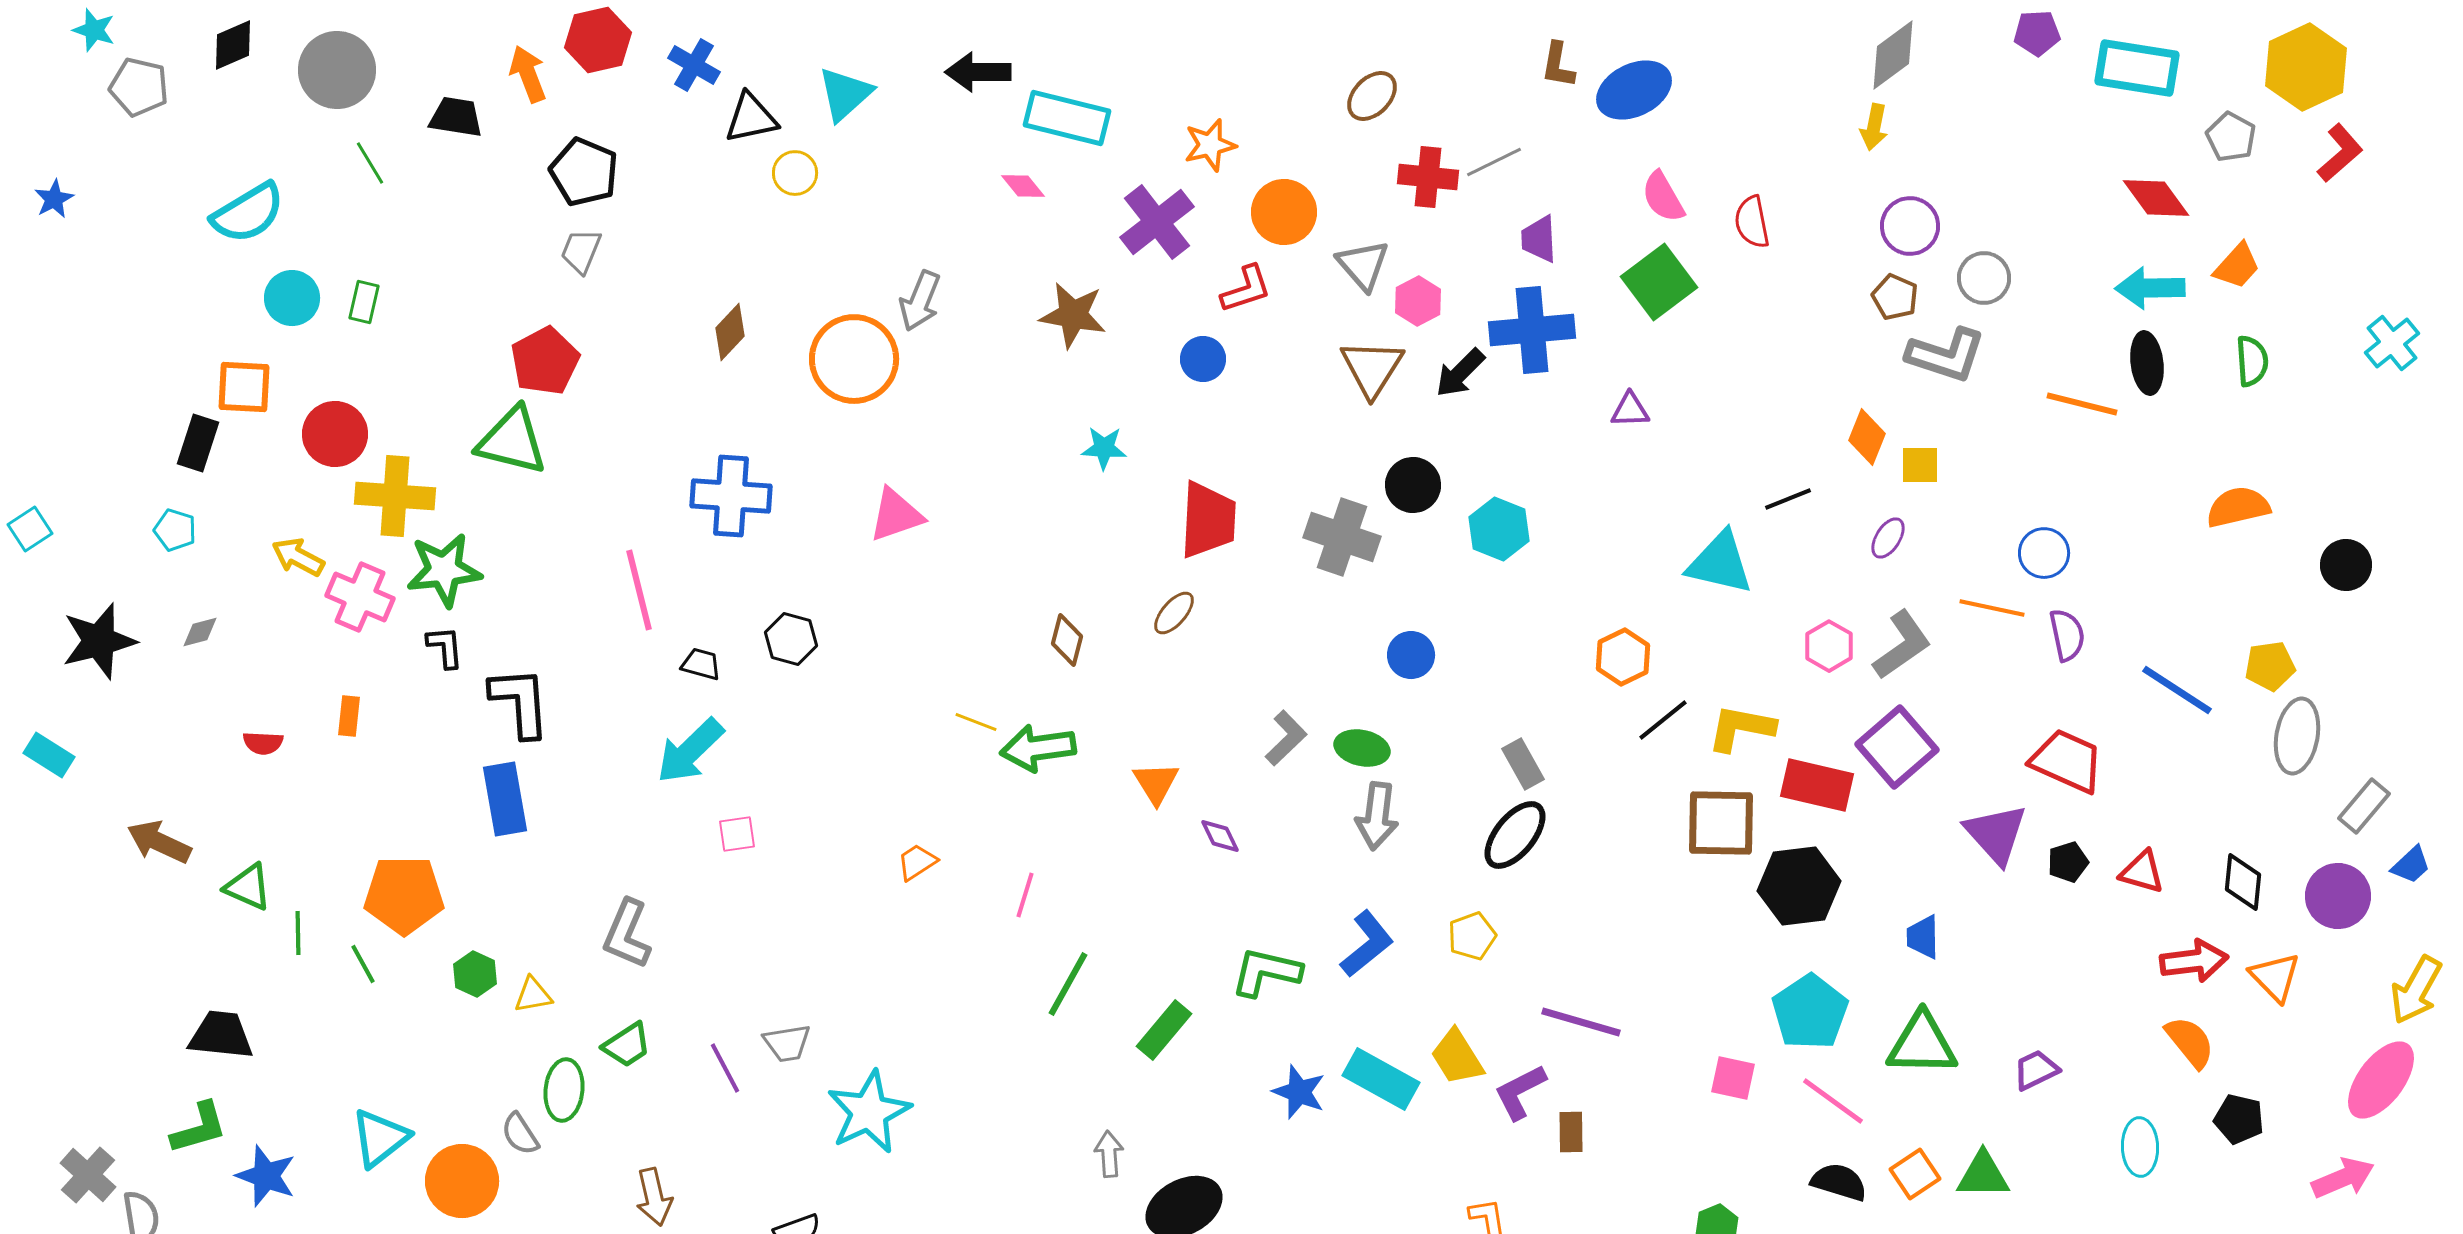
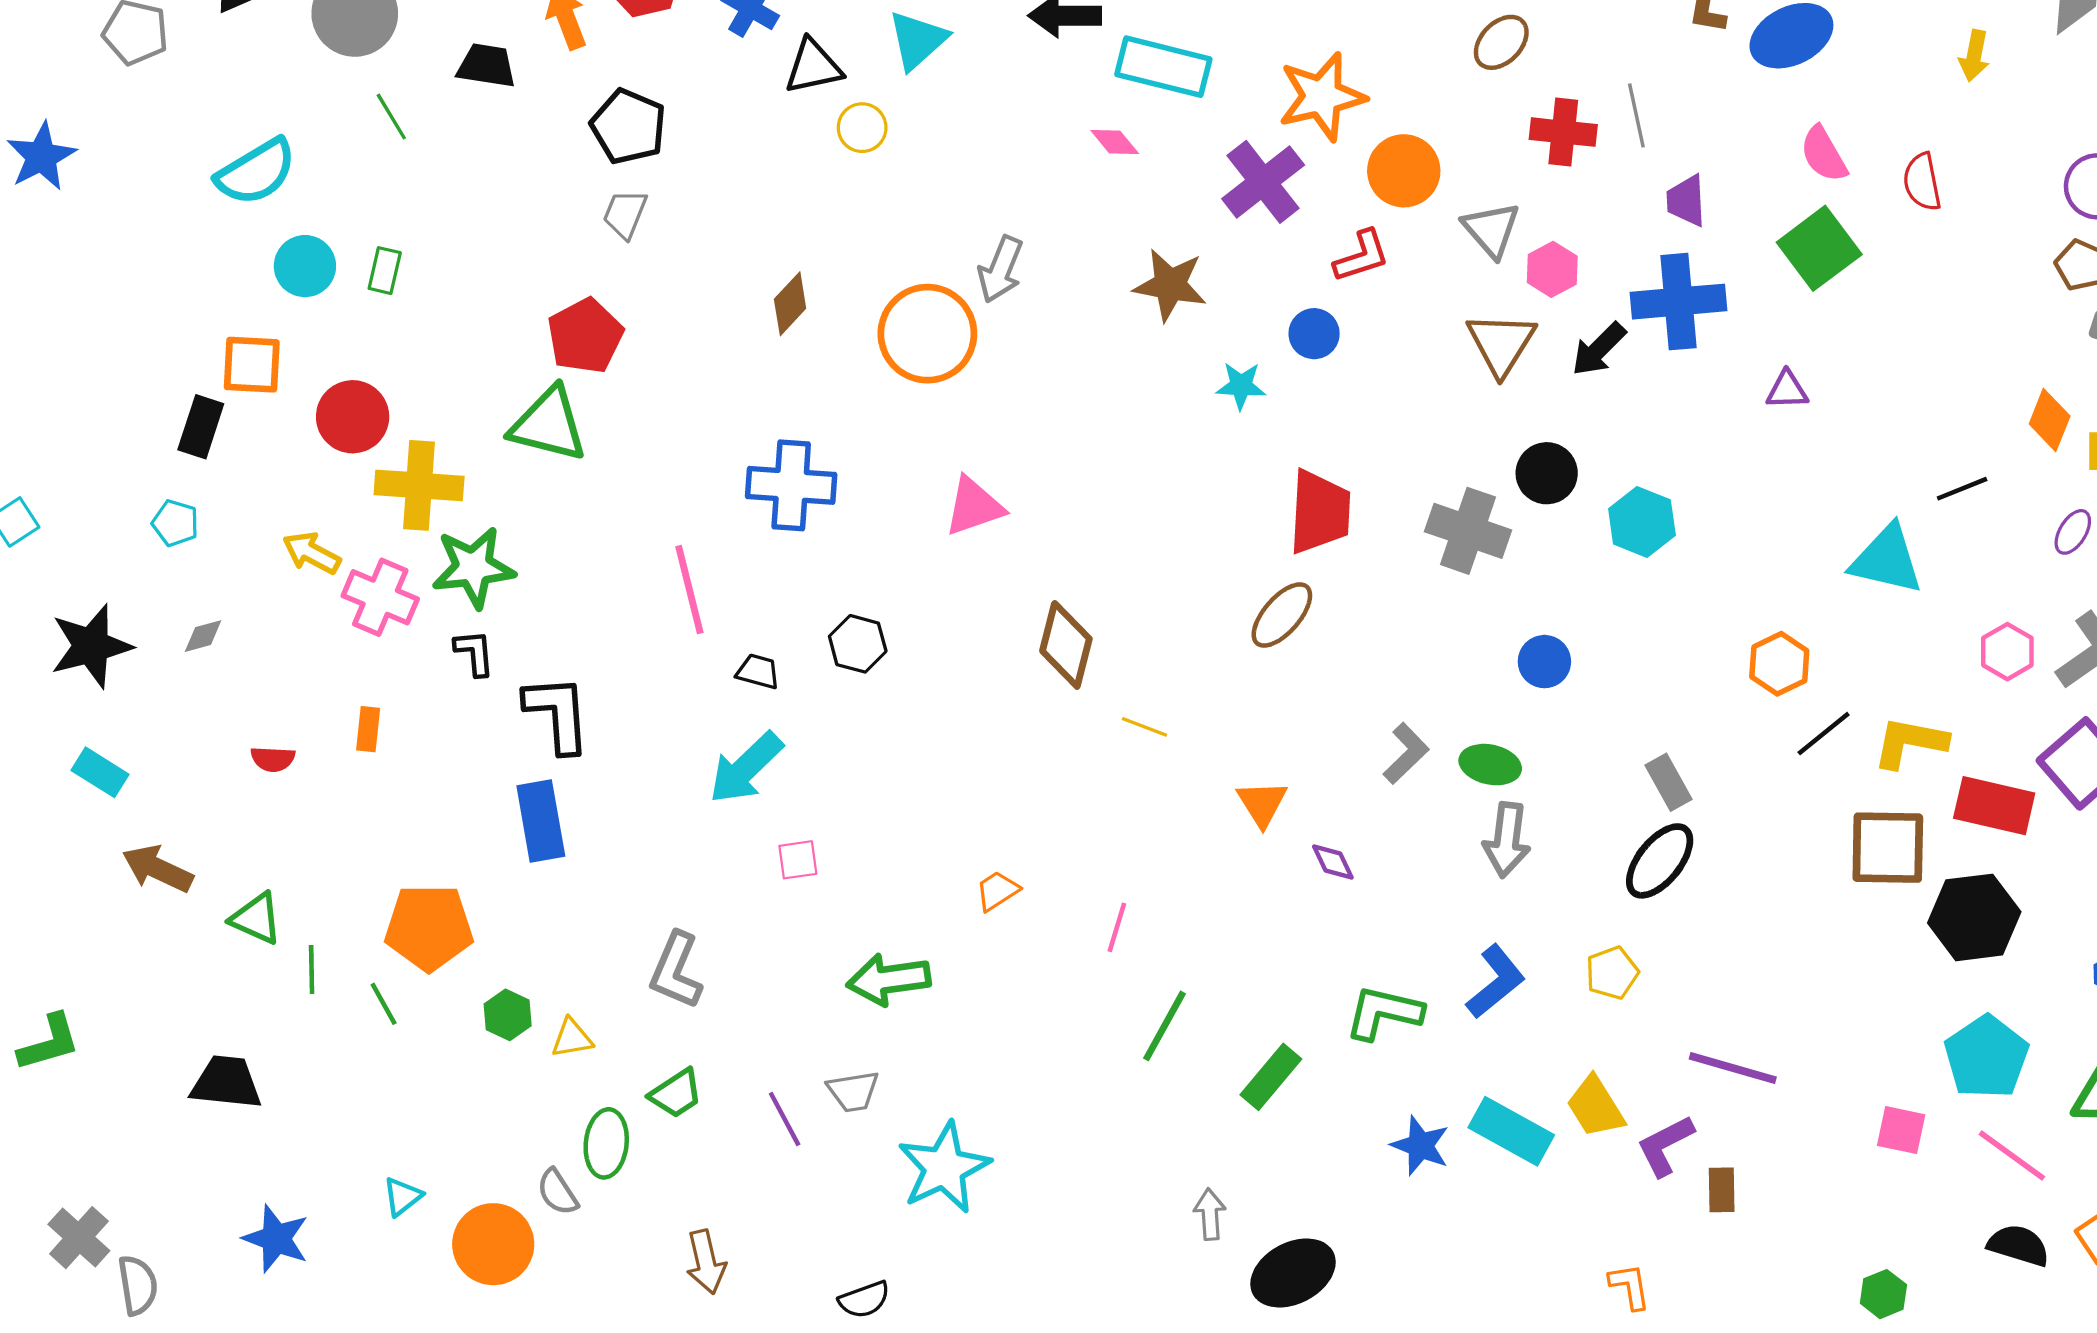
yellow arrow: (1874, 127) -> (1974, 56), moved
orange star: (1210, 145) -> (1322, 97), size x1.5
gray line: (1494, 162) -> (1636, 115), turned -76
blue star: (54, 199) -> (41, 156), size x1.6
cyan star: (1104, 448) -> (1241, 386), moved
brown ellipse: (1174, 613) -> (1282, 615), size x1.4
brown diamond: (1067, 640) -> (1066, 645), moved, size x1.5
yellow line: (976, 722) -> (1145, 727), moved
green arrow: (1038, 748) -> (889, 979), moved
cyan rectangle: (49, 755) -> (100, 772), moved
green L-shape: (199, 1128) -> (49, 1043), moved
cyan triangle: (380, 1138) -> (402, 1197), size x0.6

